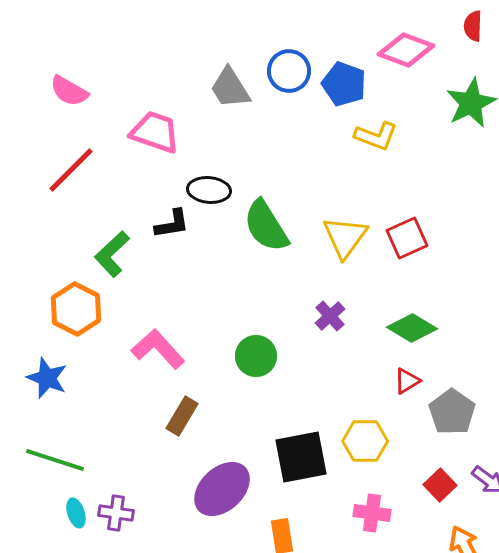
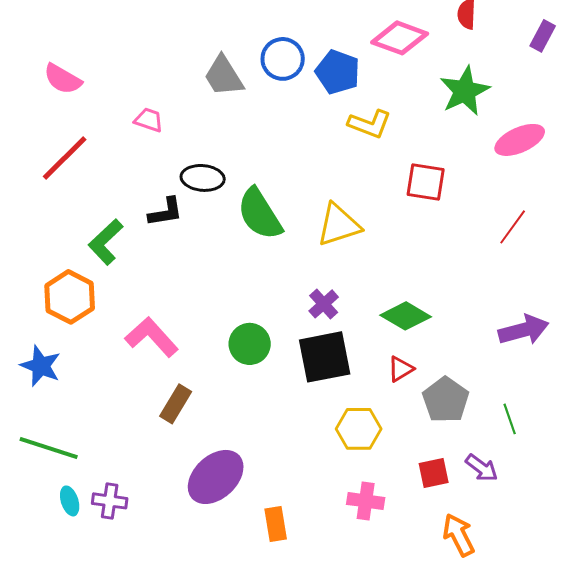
pink trapezoid: (155, 132) -> (149, 120), size x0.6
yellow triangle: (345, 237) -> (339, 225), turned 36
red square: (407, 238) -> (426, 182), moved, turned 33
black square: (301, 457) -> (325, 357), moved
red square: (440, 485) -> (434, 473), turned 32

